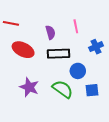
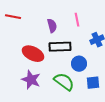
red ellipse: (23, 50) -> (33, 54), moved

